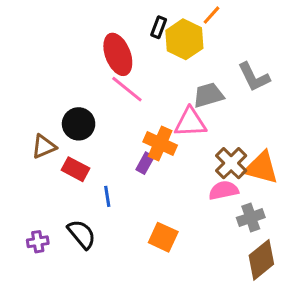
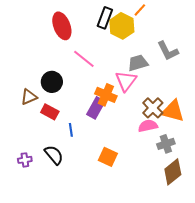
black rectangle: (159, 27) -> (105, 18), size x1.5
red ellipse: (118, 54) -> (62, 26), moved
pink triangle: (190, 122) -> (126, 81), turned -50
purple rectangle: (145, 163) -> (96, 108), size x1.5

